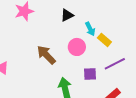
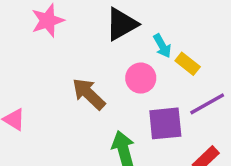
black triangle: (67, 15) -> (122, 24), size x1.5
purple square: (90, 74) -> (165, 123), size x1.5

